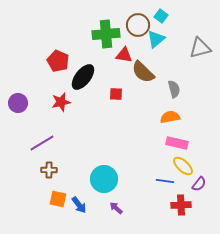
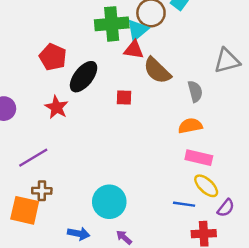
cyan triangle: (156, 39) -> (137, 30), moved
gray triangle: (200, 48) -> (227, 61), moved
red star: (61, 102) -> (57, 107), turned -30
orange square: (58, 199) -> (25, 210), moved, size x1.4
blue arrow: (79, 205) -> (79, 234), turned -42

